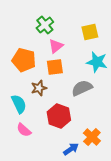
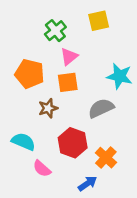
yellow square: (90, 32) -> (99, 21), moved
cyan semicircle: (19, 104) -> (23, 142), moved, turned -42
pink semicircle: (24, 130) -> (42, 169), moved
orange cross: (92, 137) -> (106, 158), moved

